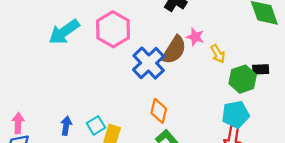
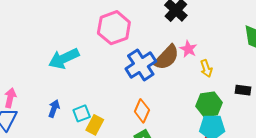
cyan arrow: (64, 32) -> (64, 59), moved
green hexagon: (243, 79) -> (209, 104), moved

